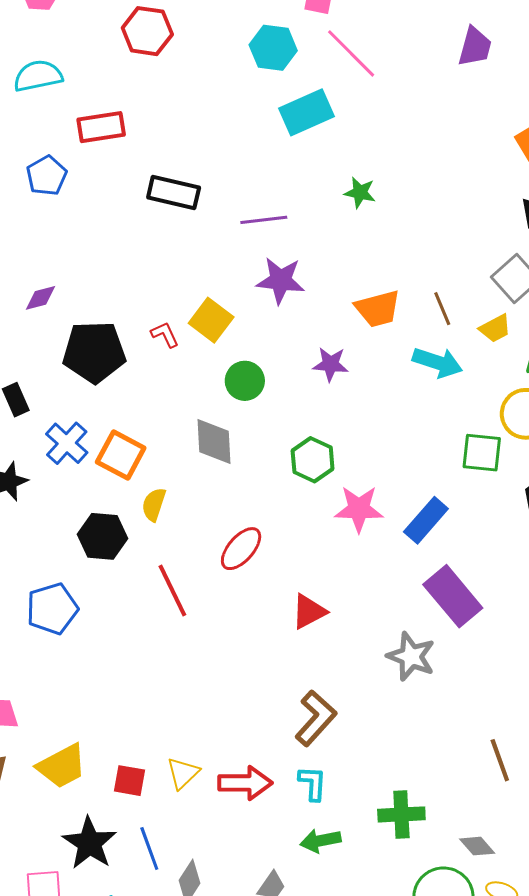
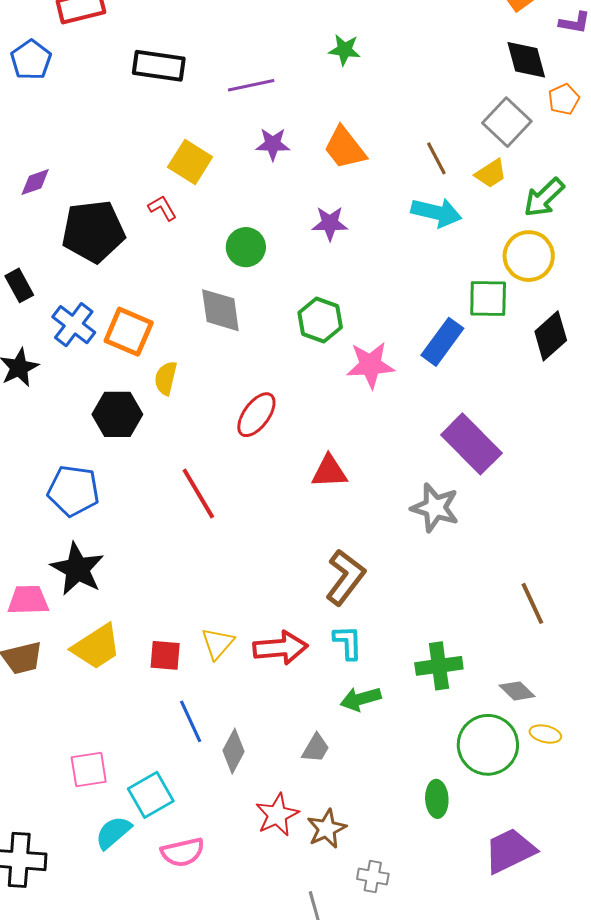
purple star: (280, 280) -> (273, 144), size x0.7
orange trapezoid: (378, 309) -> (345, 148), moved, turned 72
yellow square: (211, 320) -> (190, 162), moved
blue rectangle: (426, 520) -> (442, 342), moved
red line: (172, 590) -> (198, 494), moved
blue pentagon: (52, 609) -> (73, 491), turned 30
red triangle: (309, 611) -> (329, 472), turned 30
black star: (89, 843) -> (77, 569), moved

